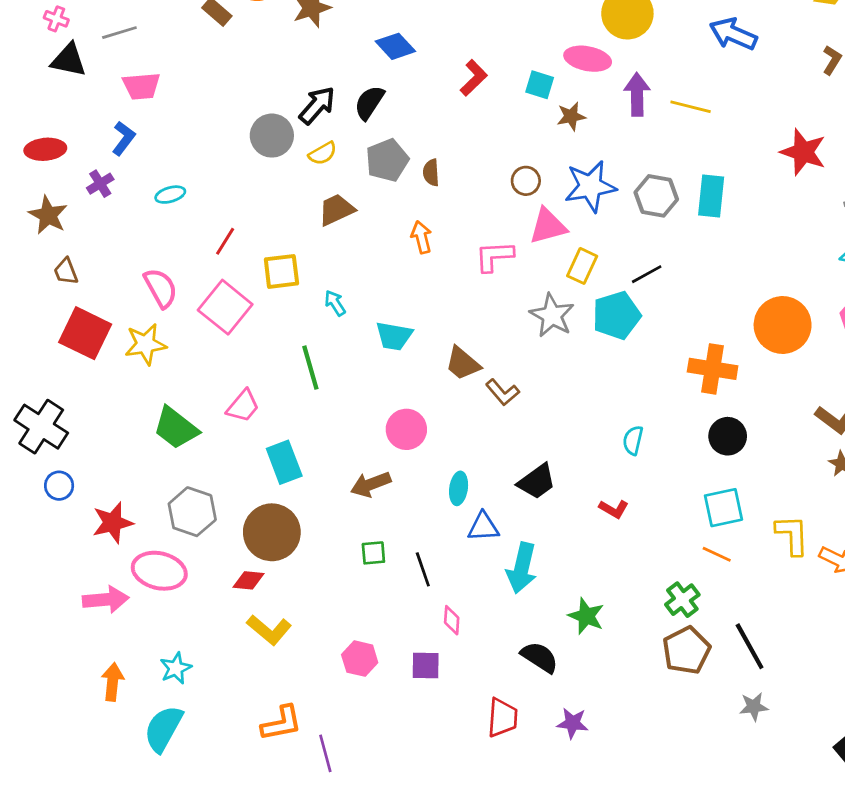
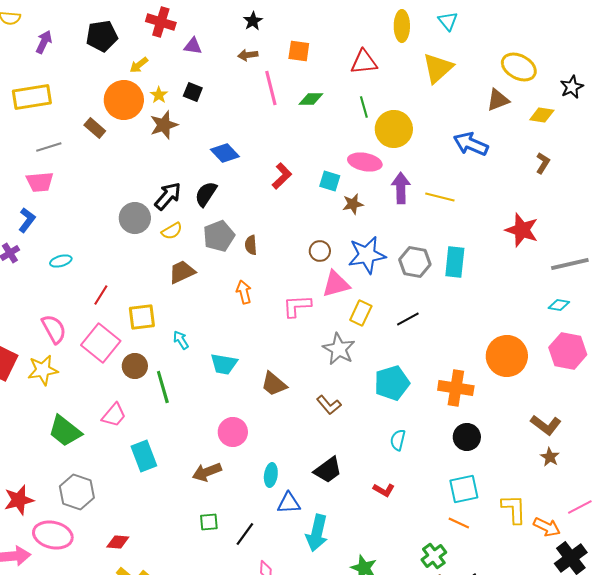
gray line: (119, 33) -> (49, 147), moved
cyan pentagon: (616, 315) -> (392, 383), moved
brown L-shape: (502, 392) -> (329, 405), moved
brown circle: (272, 532) -> (135, 366), moved, size x0.6
black line: (423, 569) -> (245, 534), turned 55

